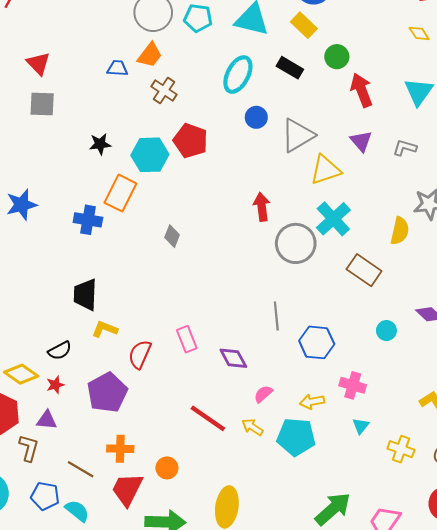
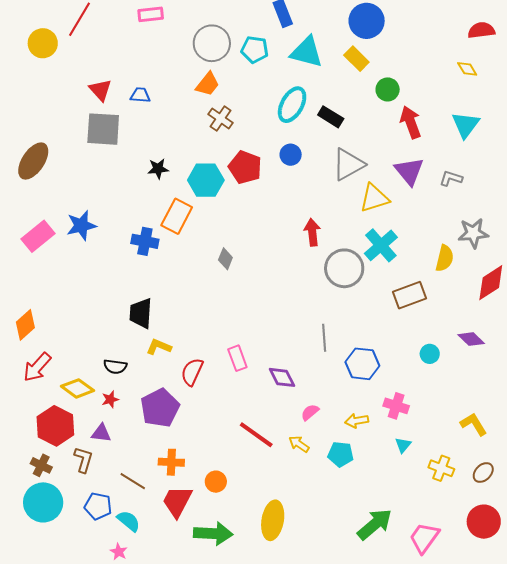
blue trapezoid: (117, 68) -> (140, 95), moved
black rectangle: (290, 68) -> (331, 117), moved
gray square: (42, 104) -> (103, 129), size x1.4
blue circle: (256, 117) -> (291, 155), moved
purple triangle: (361, 141) -> (409, 171), size x1.4
brown rectangle: (364, 270) -> (409, 295), turned -56
black semicircle: (60, 351) -> (115, 367), turned 35
cyan pentagon: (296, 437) -> (341, 454), size x0.7

